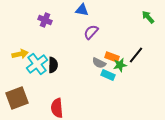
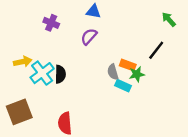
purple semicircle: (91, 32) -> (89, 37), moved
black line: (136, 55) -> (156, 50), moved
gray semicircle: (99, 63) -> (113, 72), turned 48

